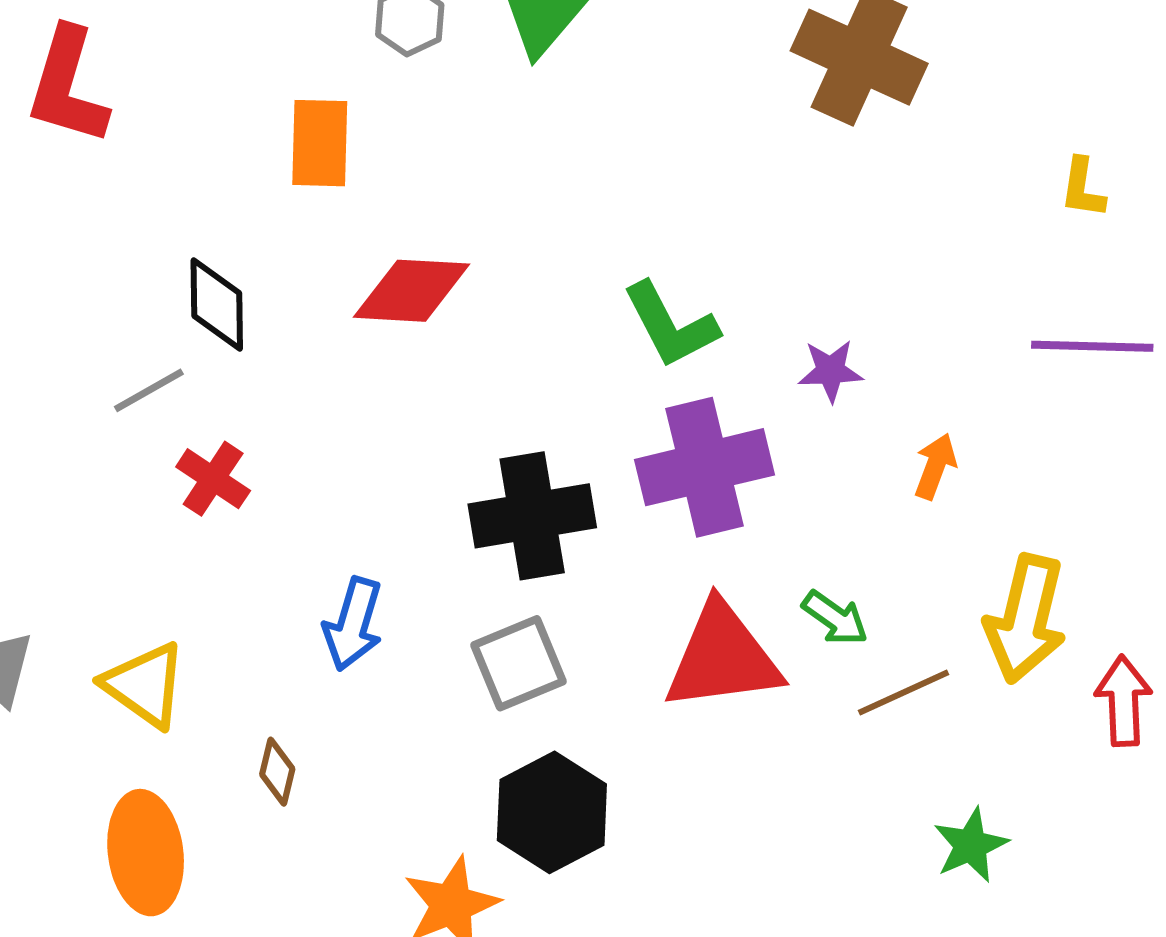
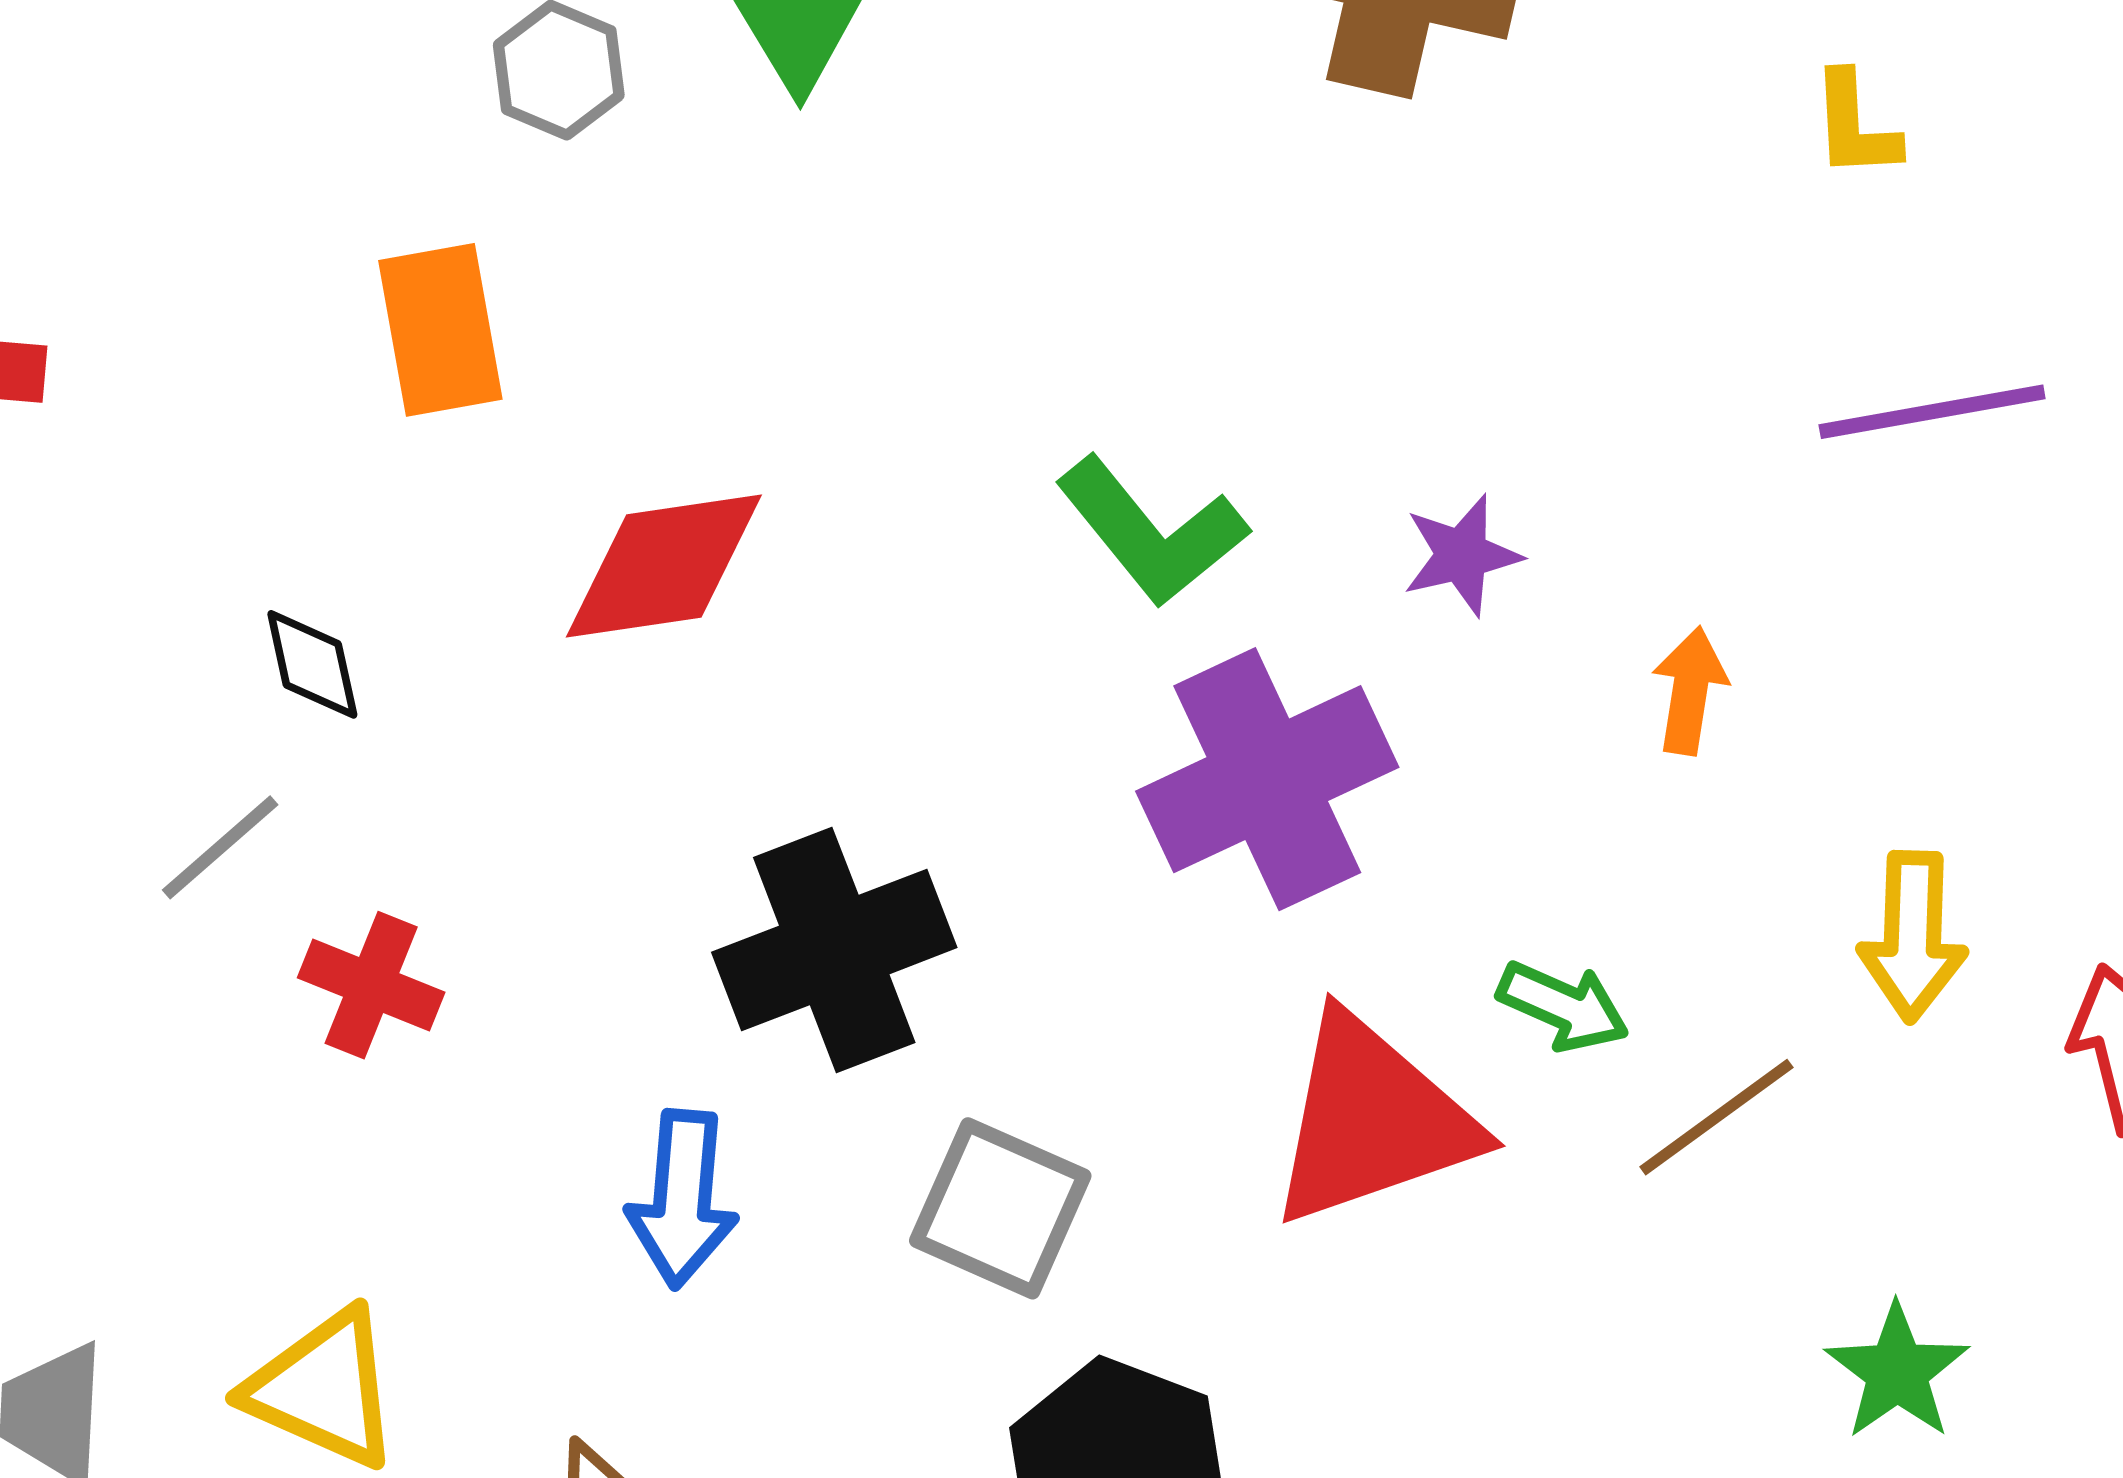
black diamond: (217, 304) -> (312, 664), size x0.7
black cross: (532, 516) -> (834, 950), moved
yellow arrow: (1026, 619) -> (1913, 936), size x0.7
gray square: (519, 663) -> (1000, 1208), turned -32

